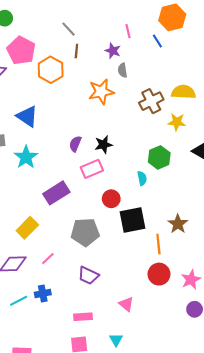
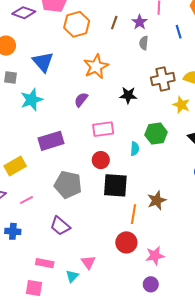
blue line: (157, 41) -> (179, 32), moved
brown line: (76, 51) -> (114, 23), moved
orange star: (101, 92) -> (96, 66), moved, turned -30
black star: (104, 145) -> (128, 95), moved
pink rectangle: (92, 169) -> (103, 129), moved
cyan triangle: (116, 340) -> (72, 276), moved

